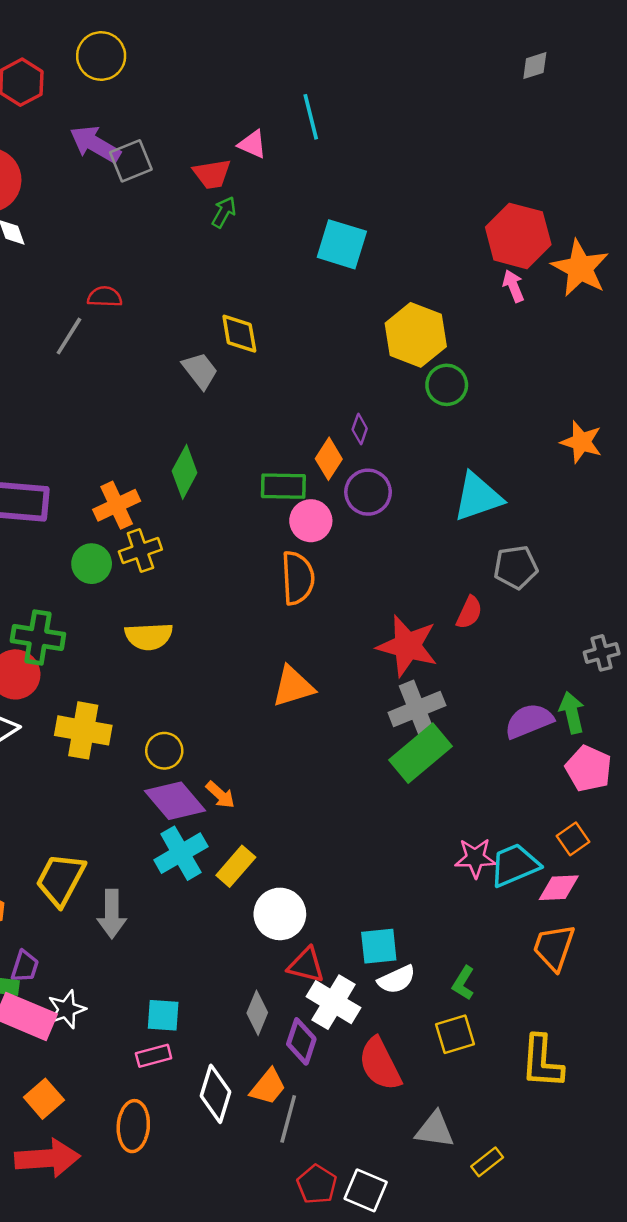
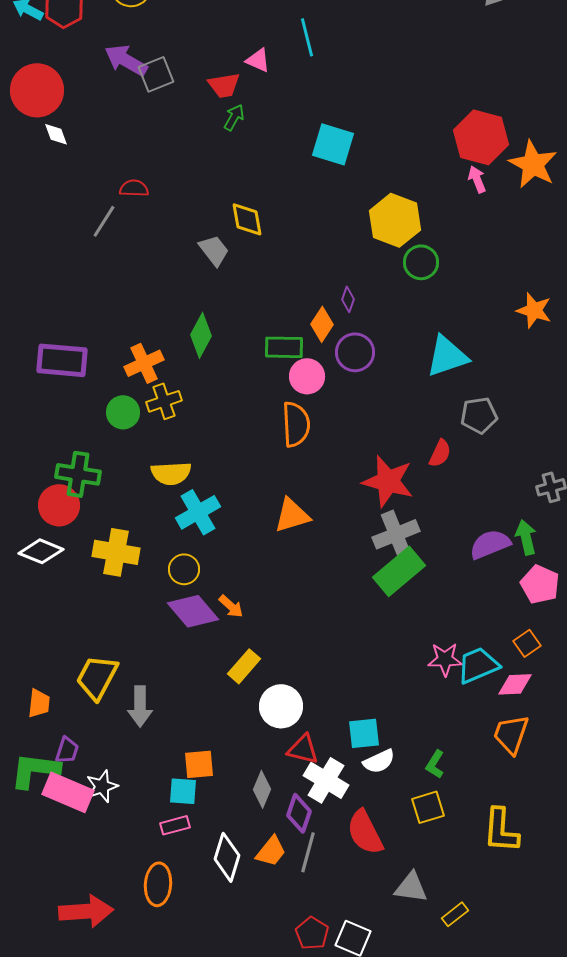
cyan cross: (181, 853) -> (198, 512), moved
orange square: (44, 1099) -> (199, 764), moved, turned 36
gray line: (288, 1119) -> (308, 852), moved

